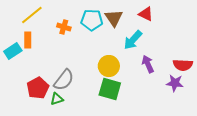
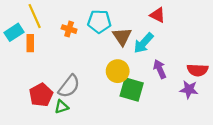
yellow line: (32, 15) -> (35, 16), turned -75
brown triangle: (114, 18) -> (122, 37), moved
cyan rectangle: (13, 51) -> (14, 32), moved
green square: (110, 89) -> (132, 89), moved

